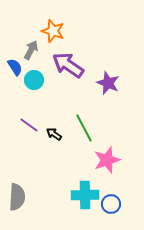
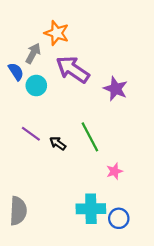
pink star: (107, 160) -> (114, 171), size x0.6

